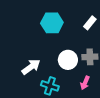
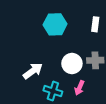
white rectangle: (90, 23) -> (95, 24), turned -32
pink arrow: (85, 83) -> (79, 88), moved

